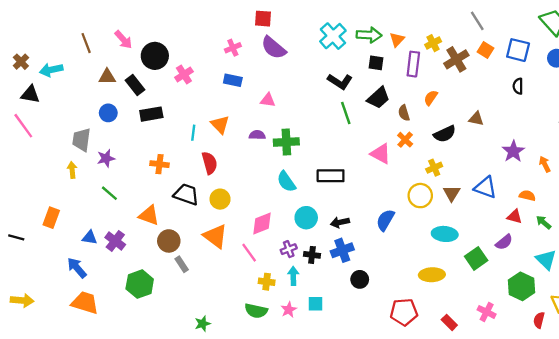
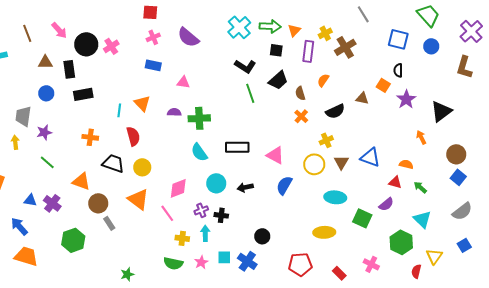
red square: (263, 19) -> (150, 12), moved
orange square: (485, 50) -> (383, 85), moved
pink cross: (184, 74) -> (111, 46), moved
black rectangle: (135, 85) -> (69, 69), turned 30
purple star: (513, 151) -> (406, 99), moved
pink triangle: (381, 154) -> (275, 155), moved
blue cross: (342, 250) -> (247, 261), moved, turned -36
green square: (476, 258) -> (362, 218), turned -30

